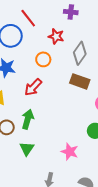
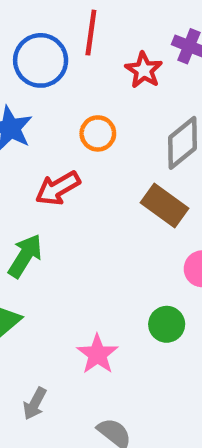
red line: (28, 18) -> (91, 33), turned 30
red star: (56, 36) -> (144, 70), moved

